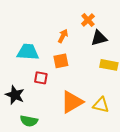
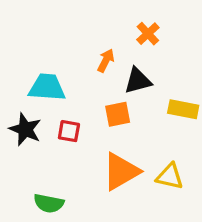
black triangle: (99, 38) -> (138, 81), moved
orange square: (61, 61) -> (118, 114), moved
black star: (15, 95) -> (25, 129), moved

